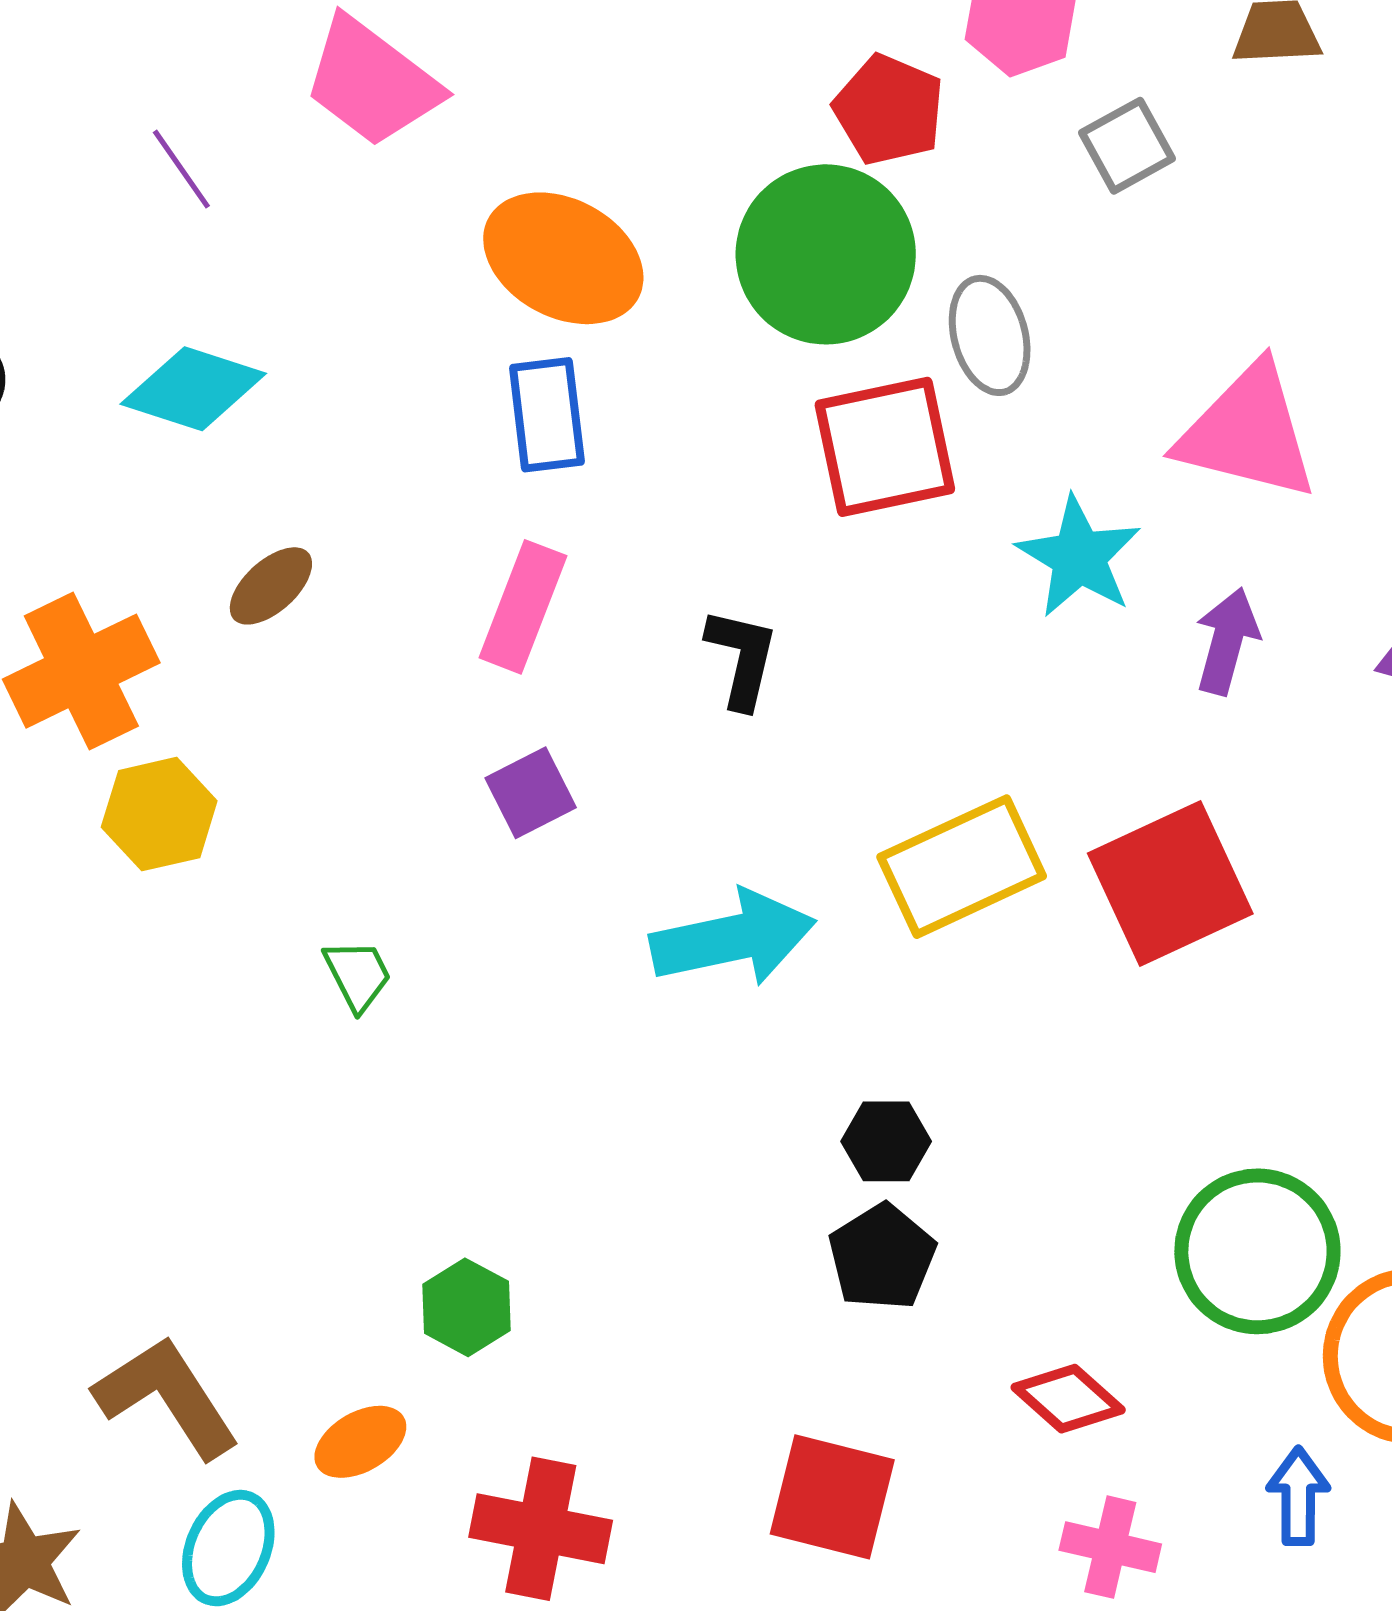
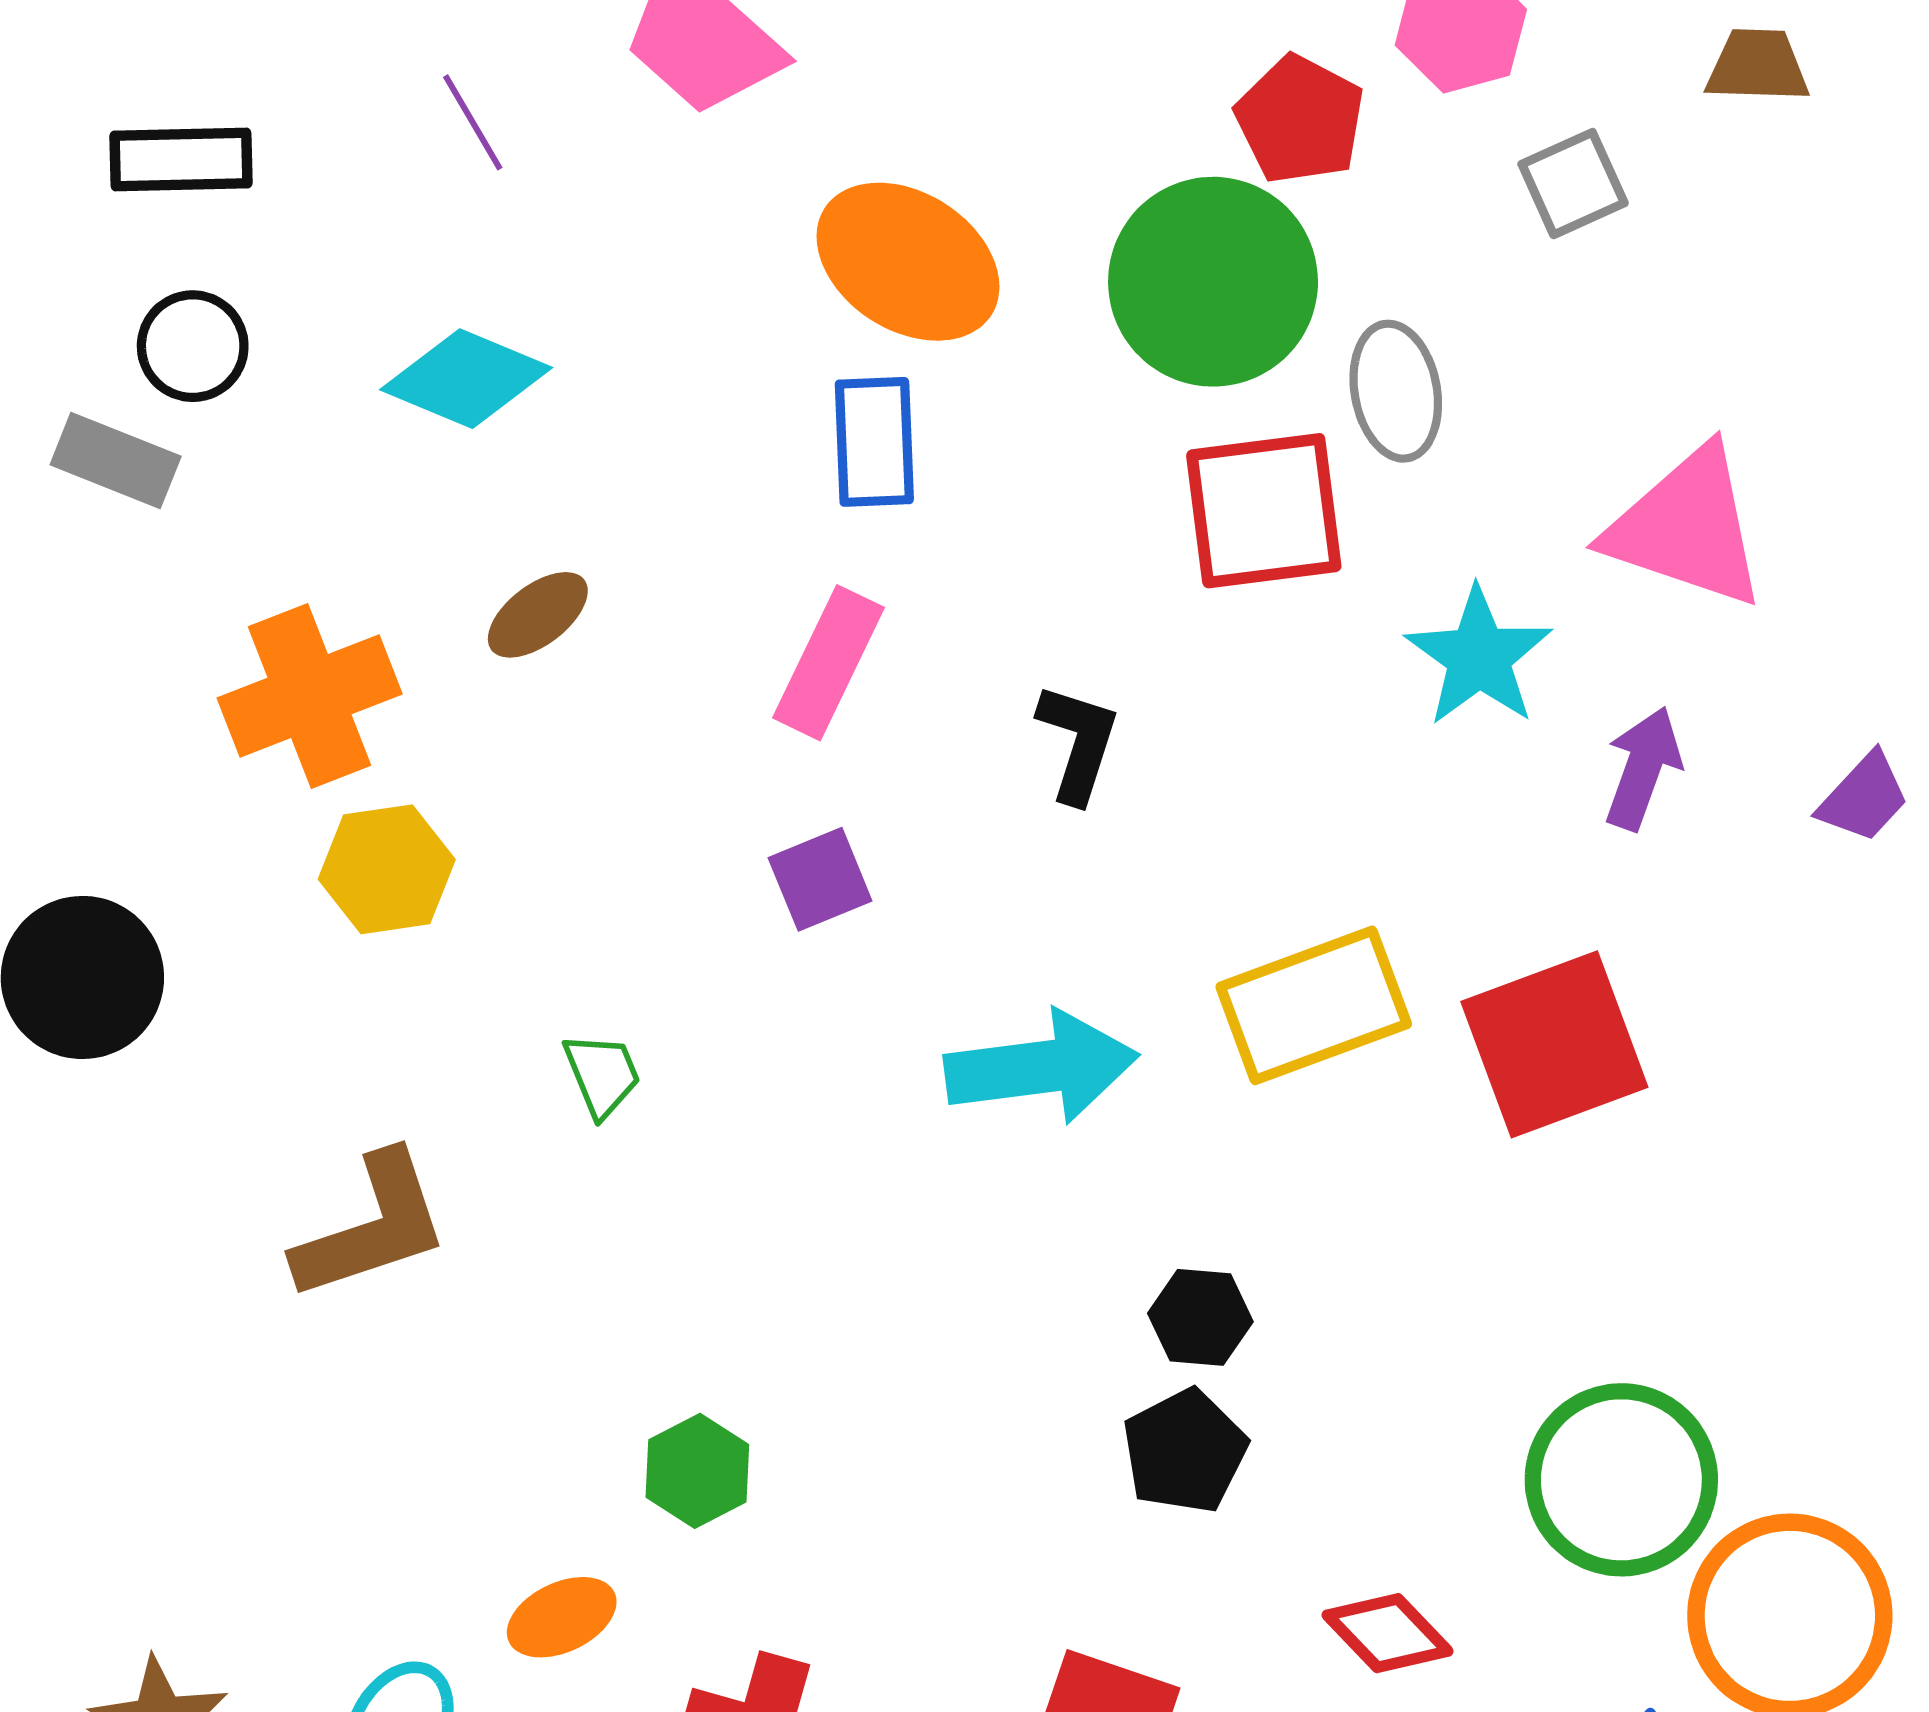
brown L-shape: (167, 1397) -> (372, 1227), moved, turned 100

